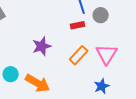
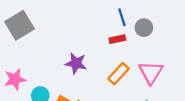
purple star: (42, 46) -> (76, 63), turned 30

